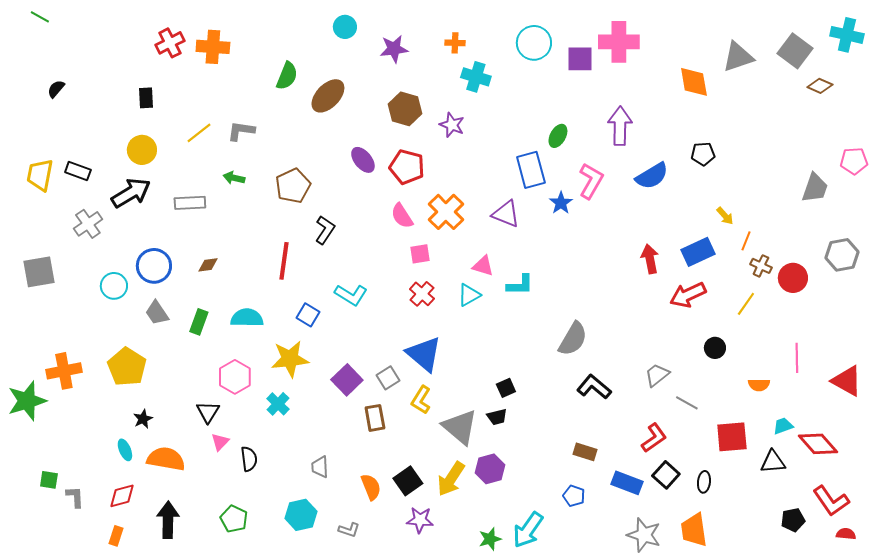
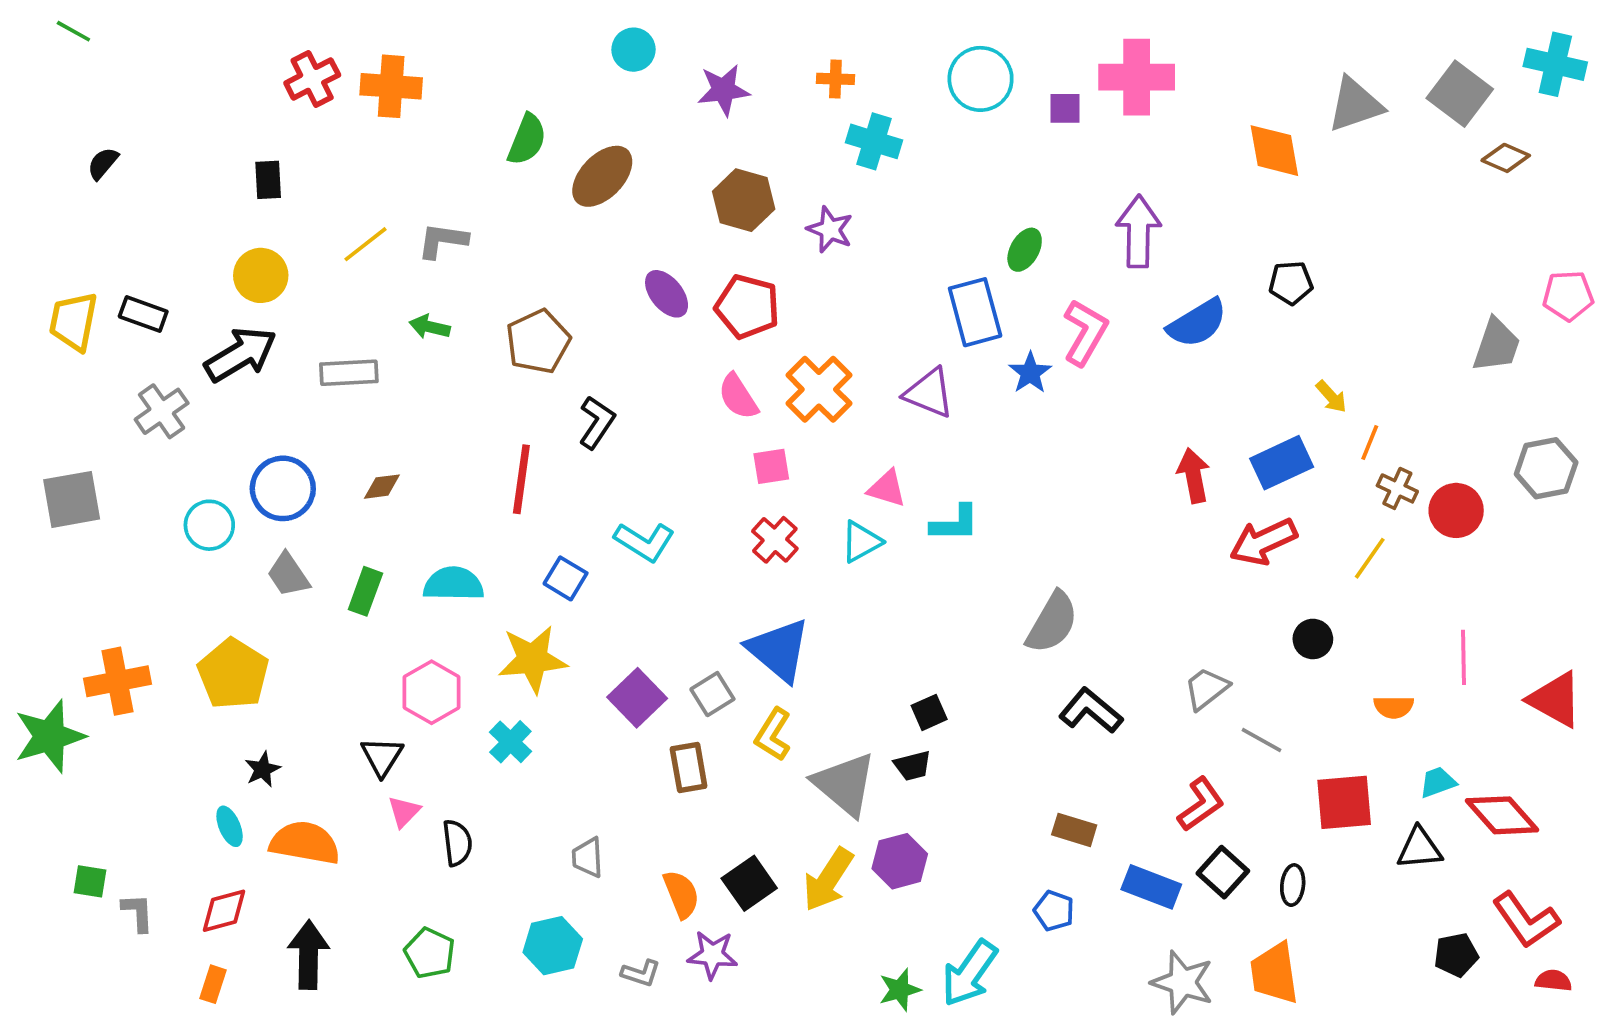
purple square: (580, 59) -> (1065, 108), size x0.7
purple star: (420, 520) -> (712, 955), moved

